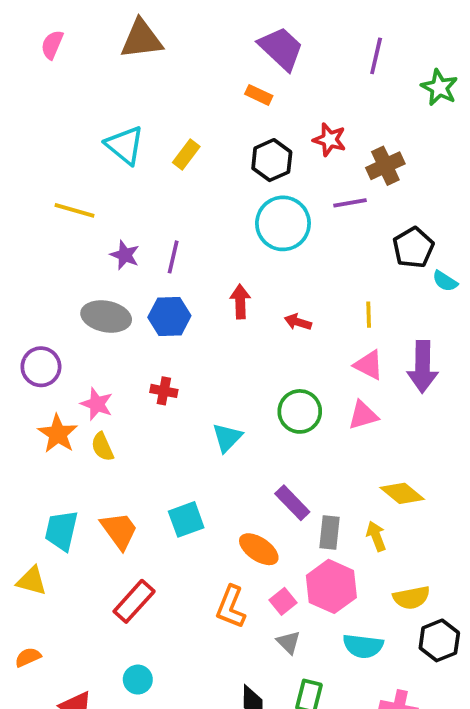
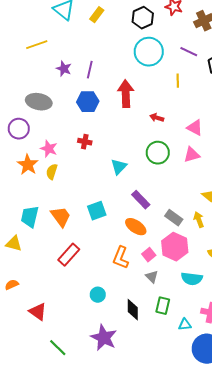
purple line: (350, 203) -> (189, 52), moved, turned 36
yellow line: (74, 210) -> (37, 45), turned -35
red arrow: (240, 302) -> (126, 94), size x1.5
yellow line: (369, 315) -> (178, 81), moved
gray ellipse: (106, 316) -> (39, 102), moved
red arrow: (298, 322) -> (157, 118), moved
yellow semicircle: (102, 447) -> (52, 172), turned 42
purple rectangle: (292, 503) -> (141, 200), moved
gray rectangle: (330, 532) -> (174, 218), turned -60
cyan circle: (138, 680) -> (98, 295), moved

